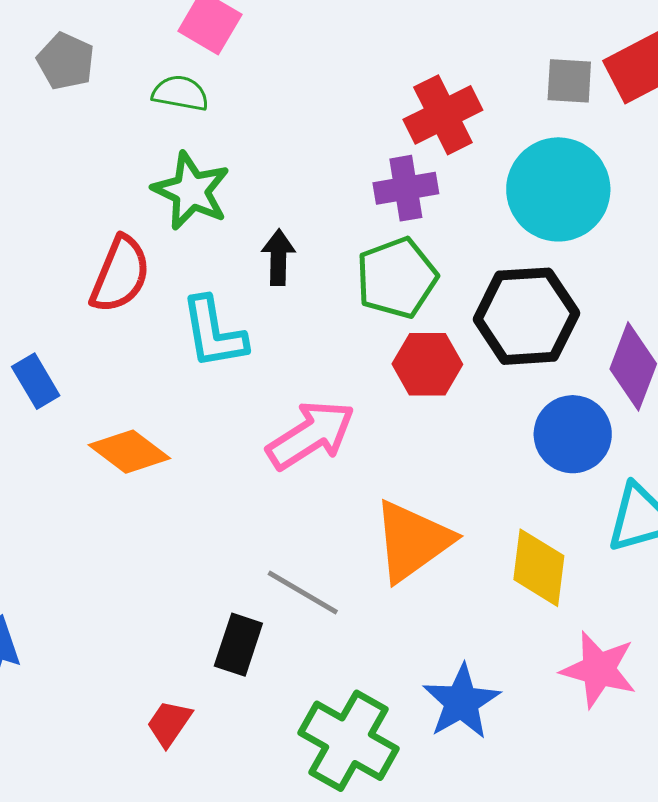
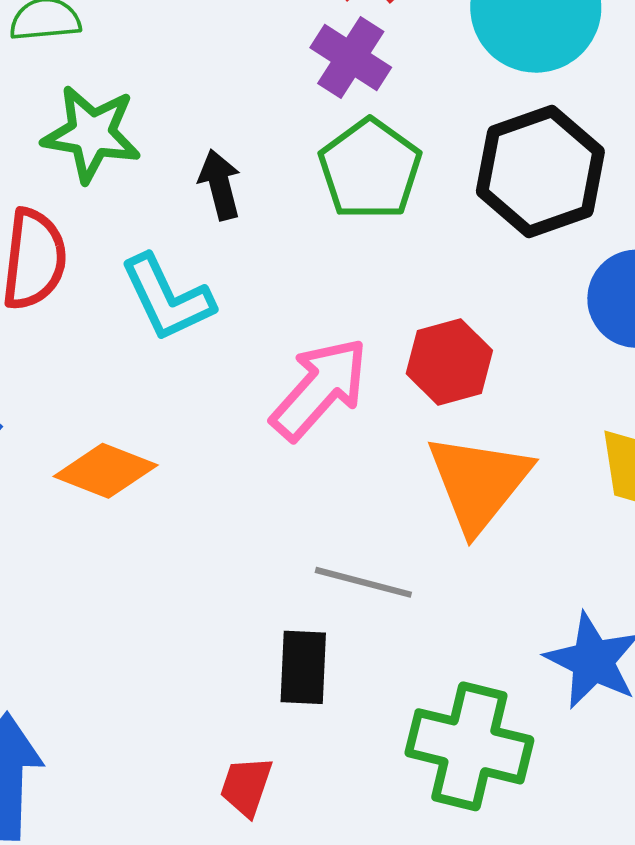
purple cross: (406, 188) -> (351, 58), turned -32
red hexagon: (427, 364) -> (449, 362), moved

